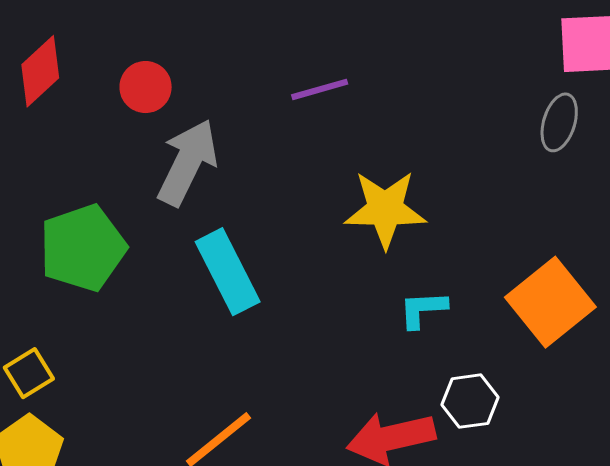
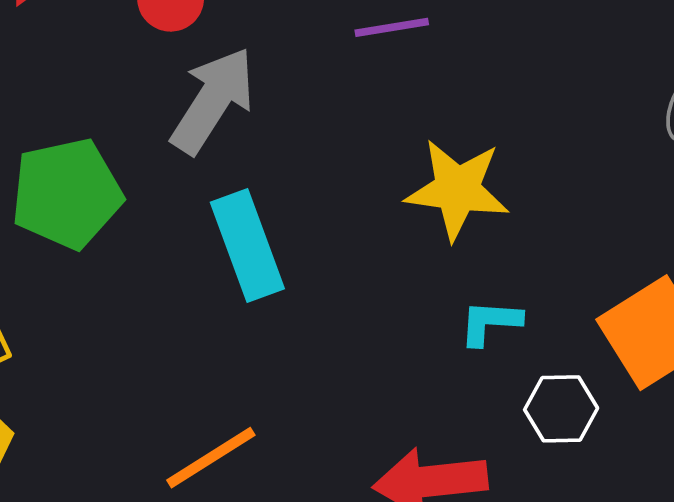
white hexagon: (470, 401) -> (561, 409), moved

